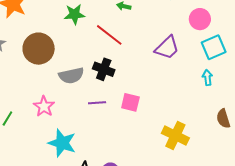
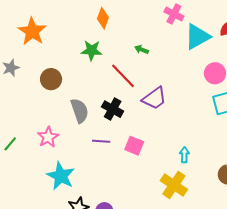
purple trapezoid: (167, 48) -> (154, 98), moved
brown circle: (39, 49) -> (51, 79), size x0.7
gray semicircle: (71, 76) -> (80, 111), turned -105
cyan arrow: (207, 78) -> (184, 155), moved

